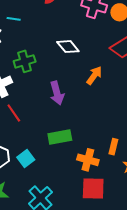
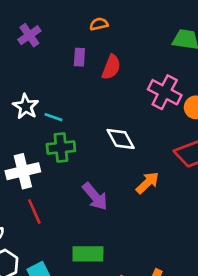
cyan line: (14, 19) -> (53, 117), moved
purple arrow: (57, 93) -> (95, 196), turned -35

